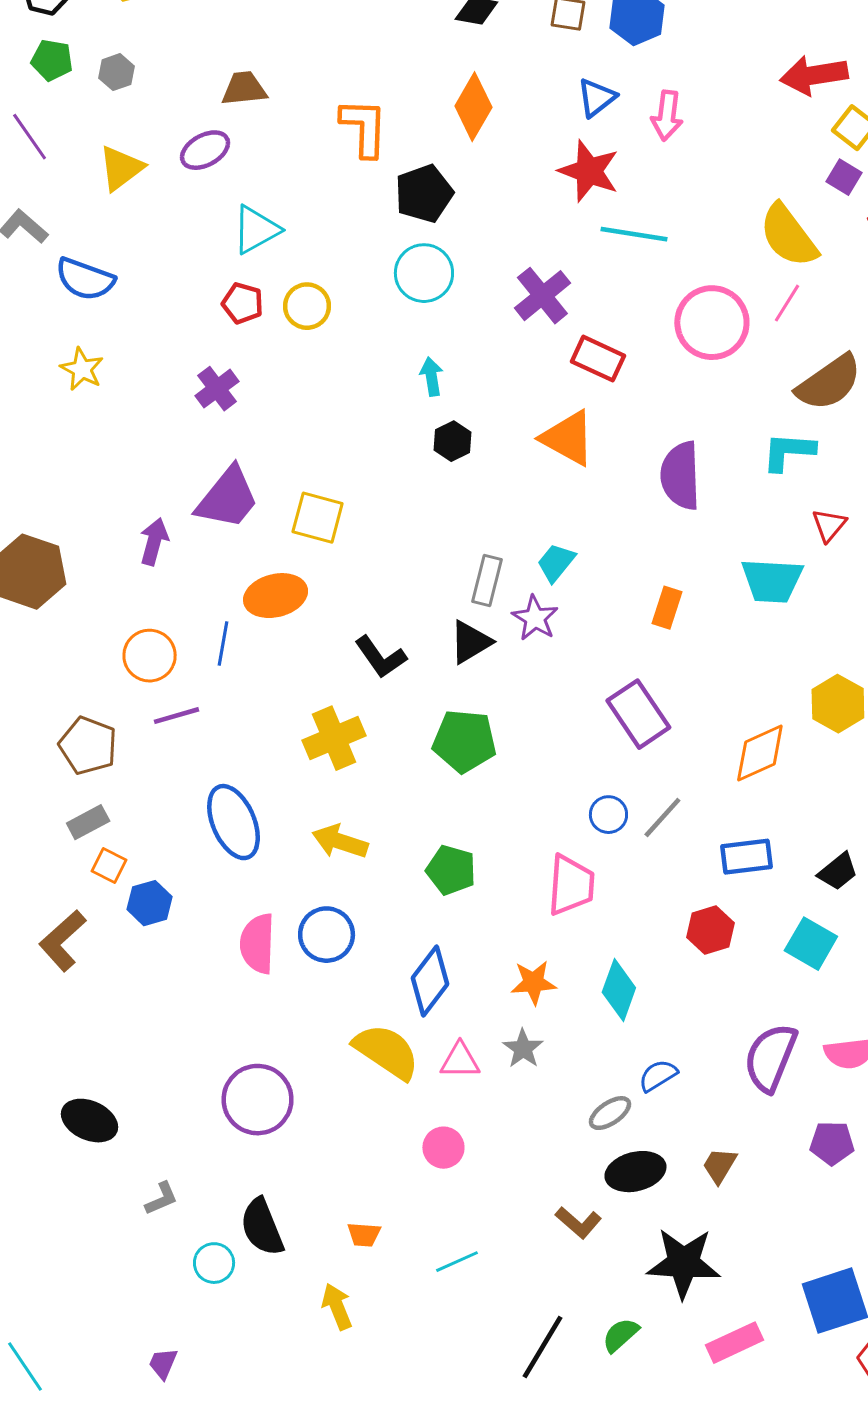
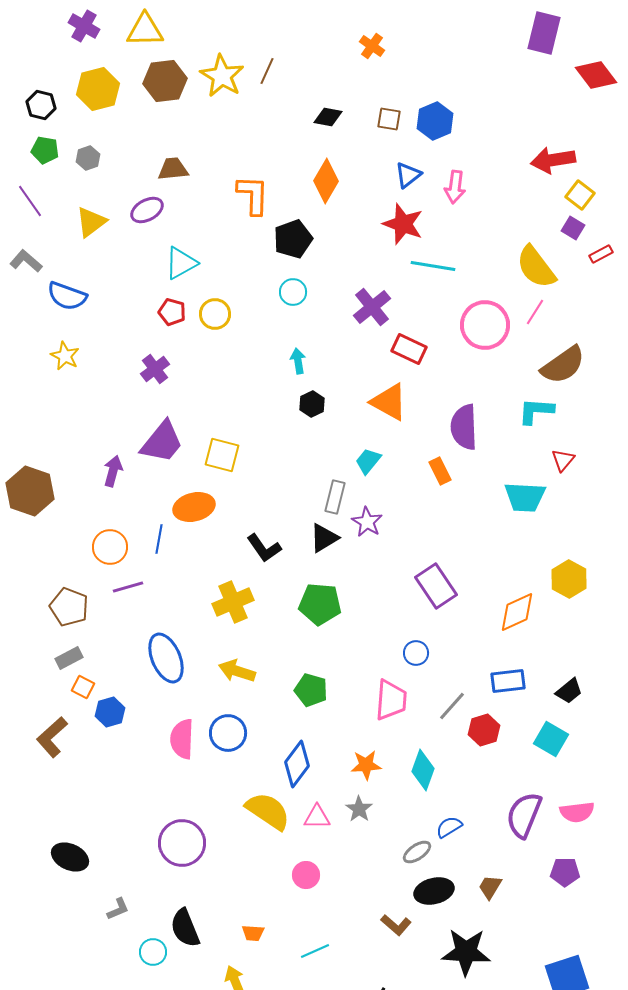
cyan circle: (424, 273) -> (293, 292), size x0.7
cyan trapezoid: (556, 563) -> (368, 461), moved
orange rectangle: (667, 608) -> (440, 471), moved, turned -44
gray line: (662, 818) -> (452, 706), moved

